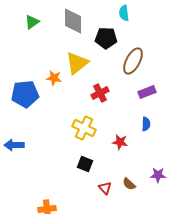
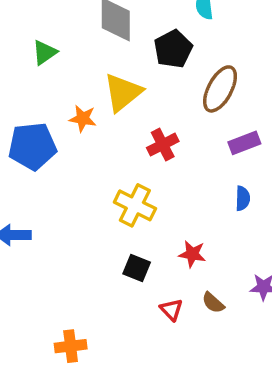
green triangle: (32, 22) -> (45, 52), moved
black pentagon: (106, 38) -> (173, 49), turned -30
red star: (120, 142) -> (192, 254), moved

